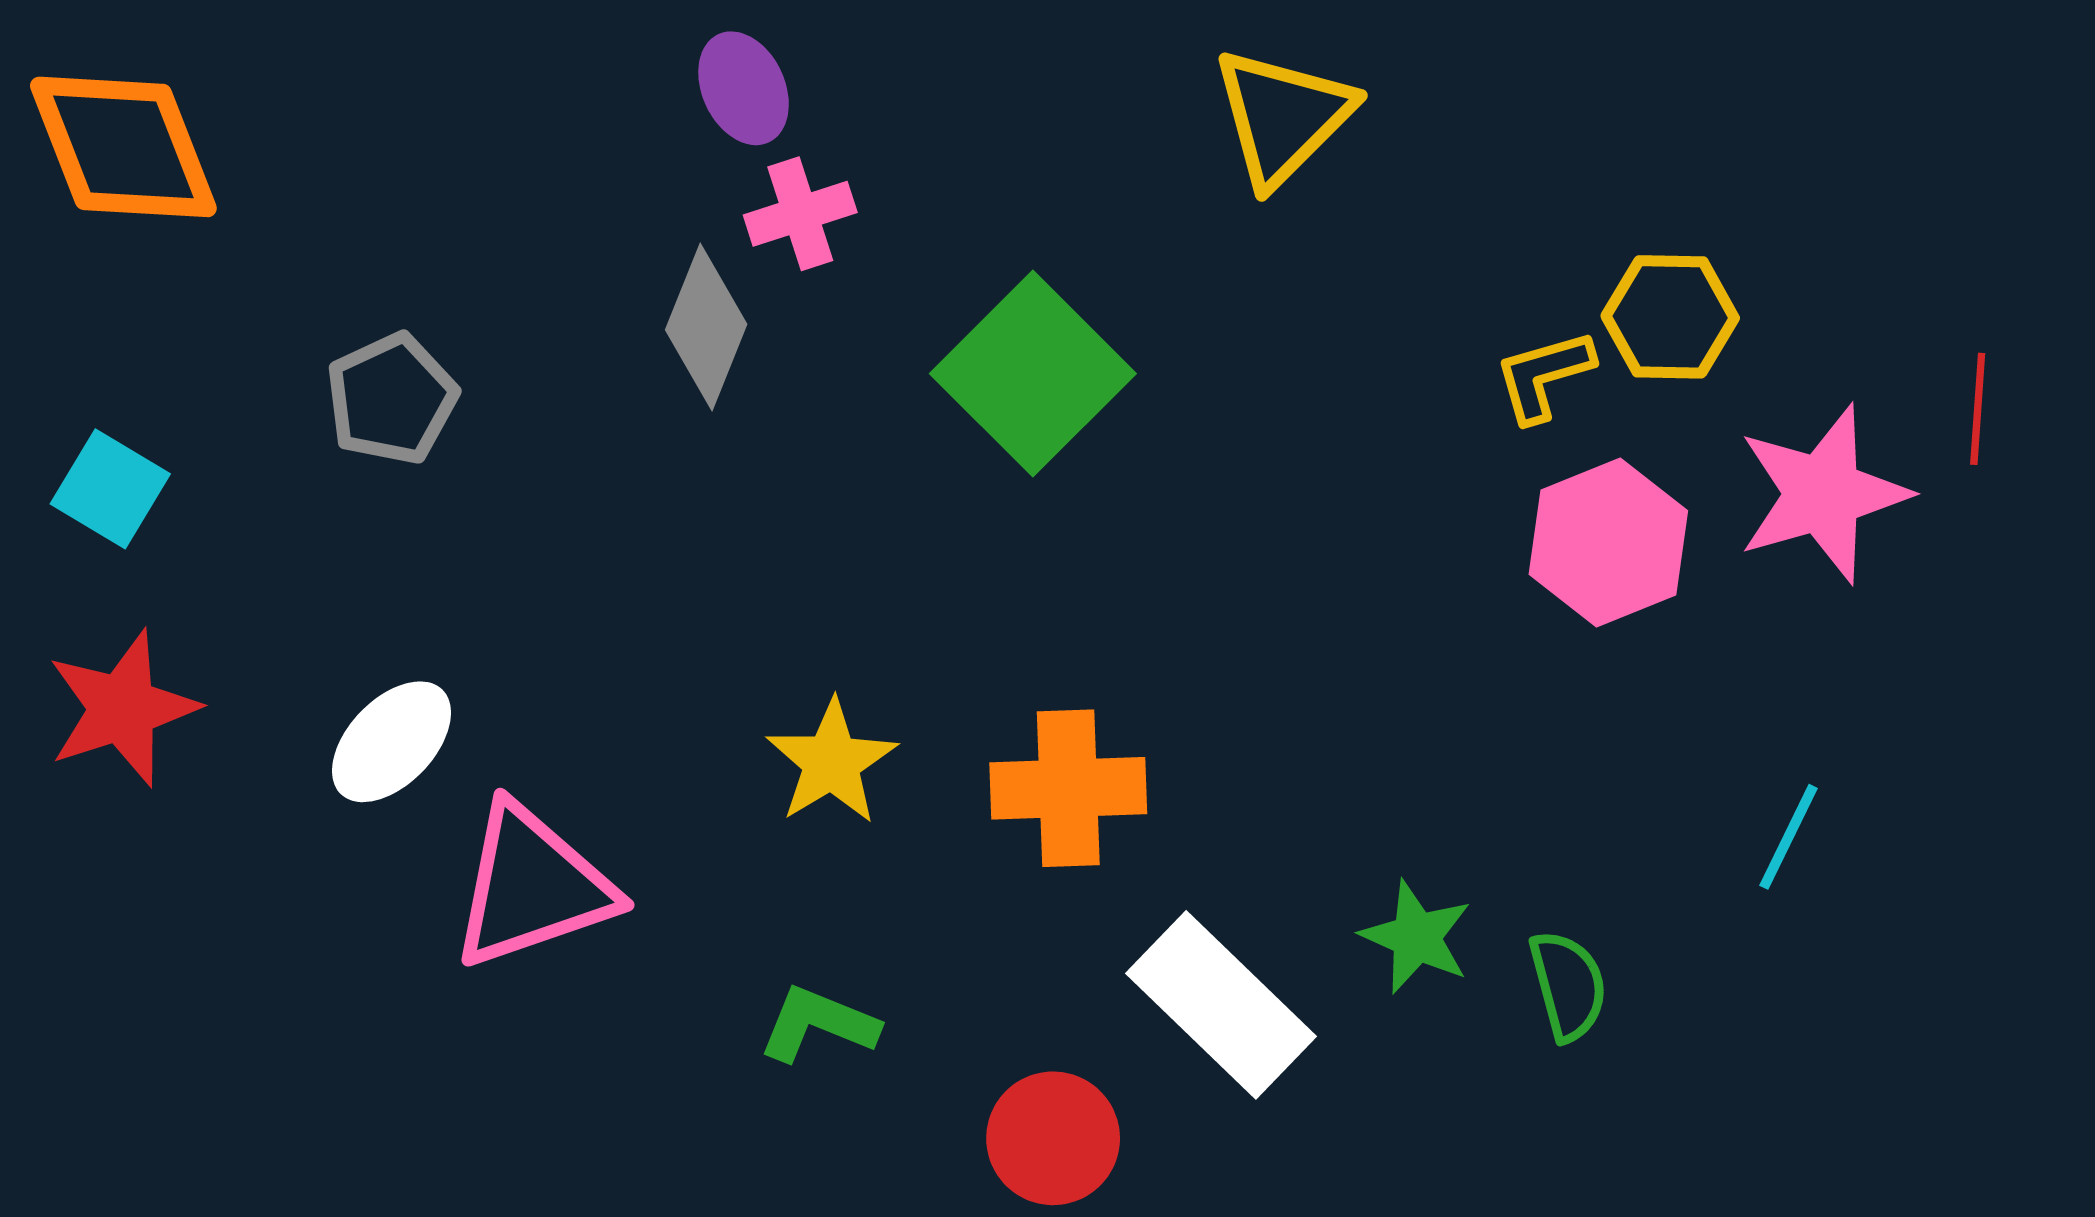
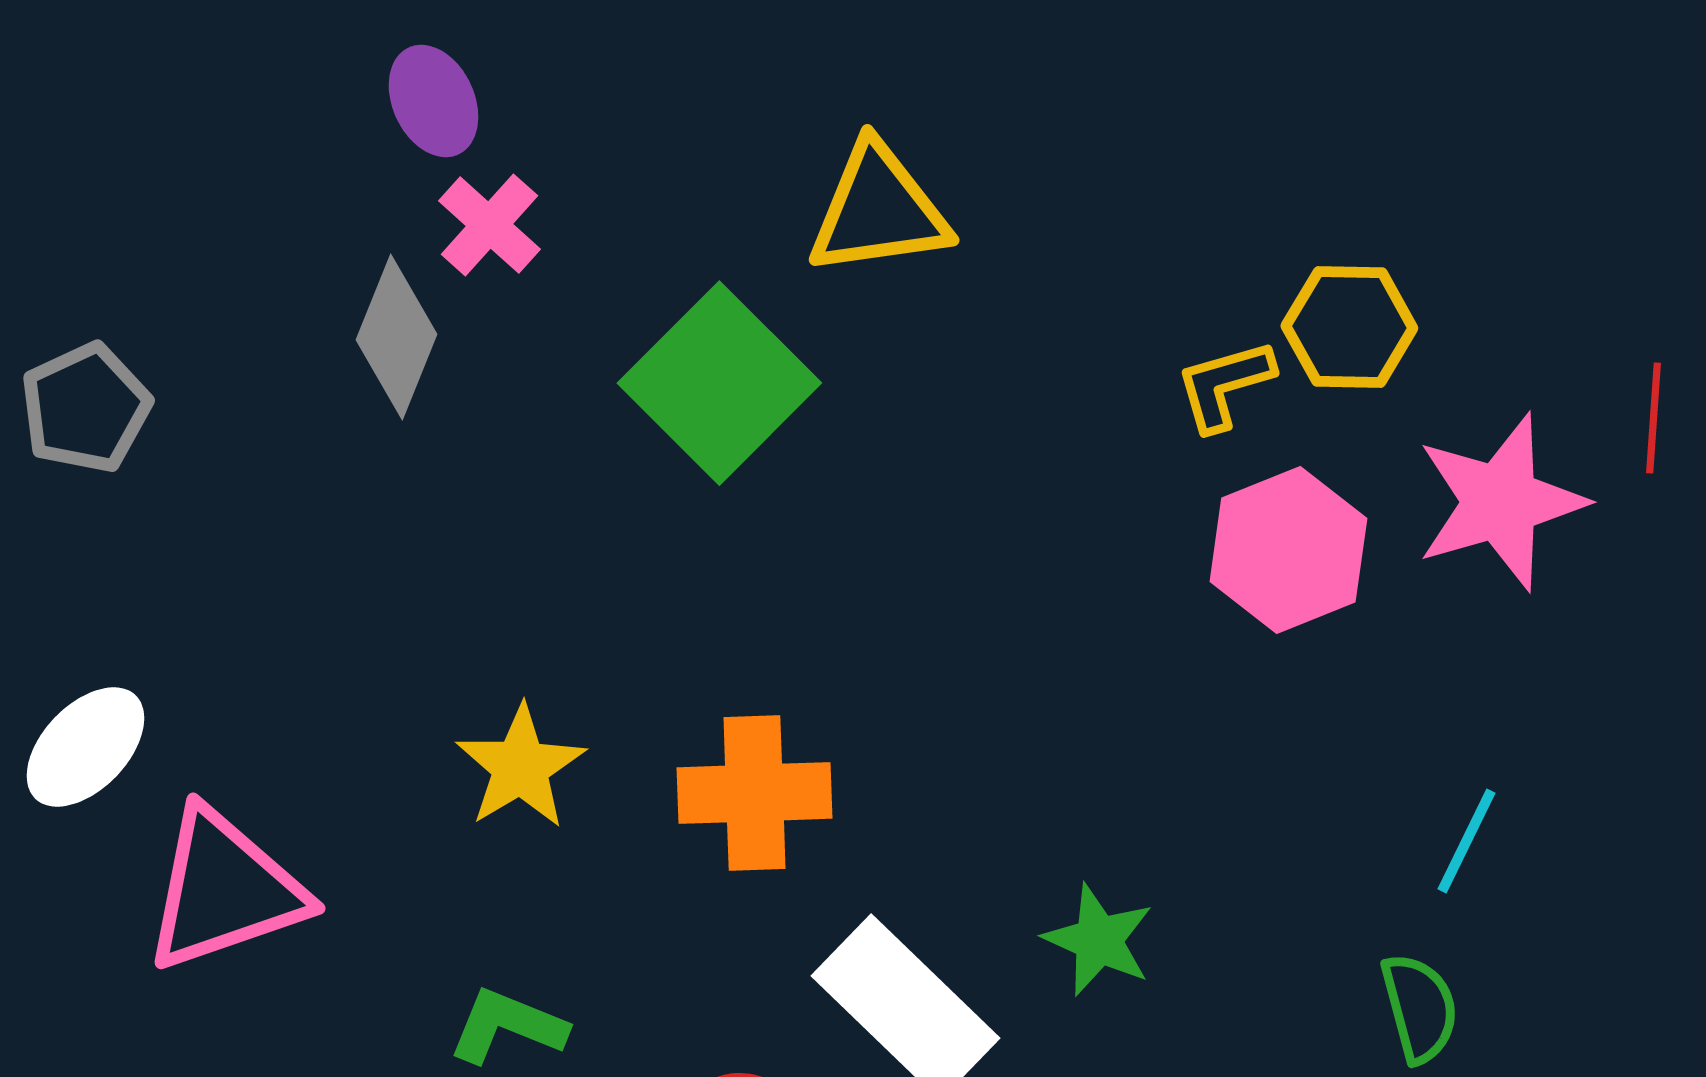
yellow triangle: (1283, 117) -> (878, 210), moved, turned 37
pink cross: (800, 214) -> (489, 225), turned -30
green semicircle: (1568, 986) -> (1419, 1008), moved

